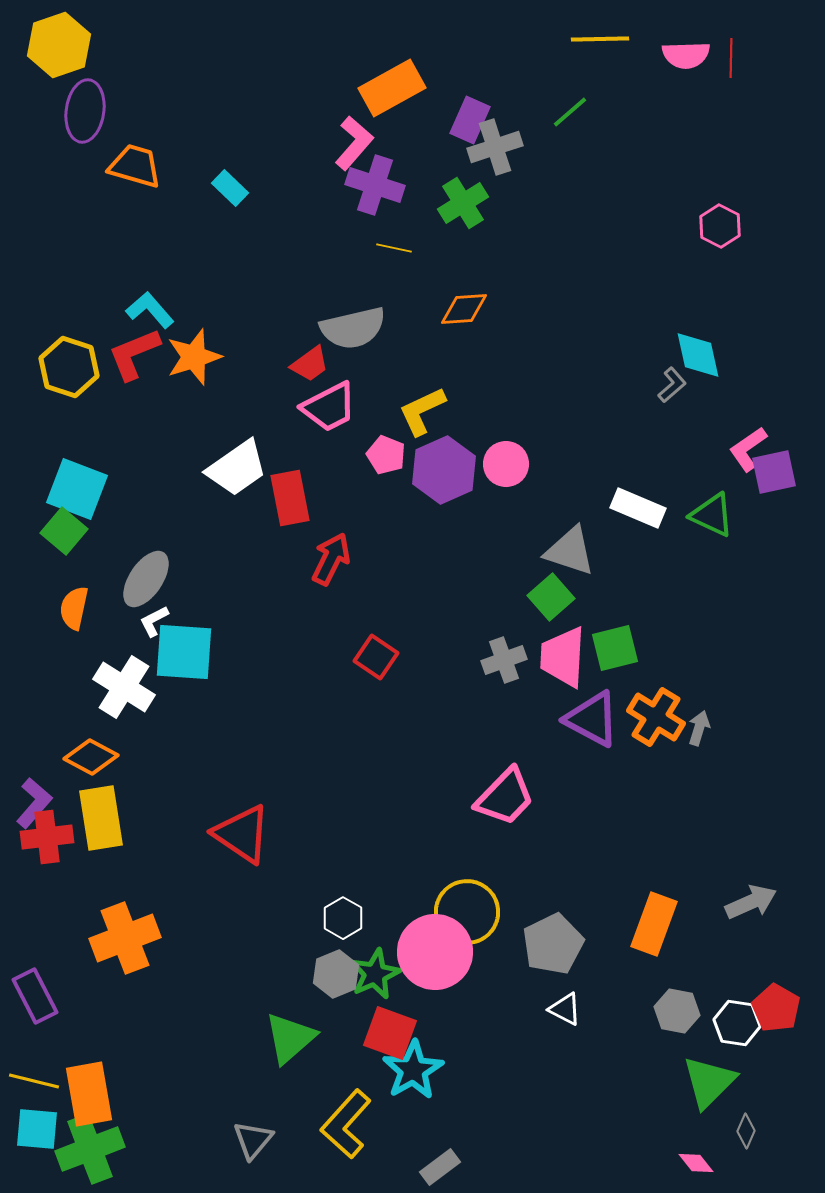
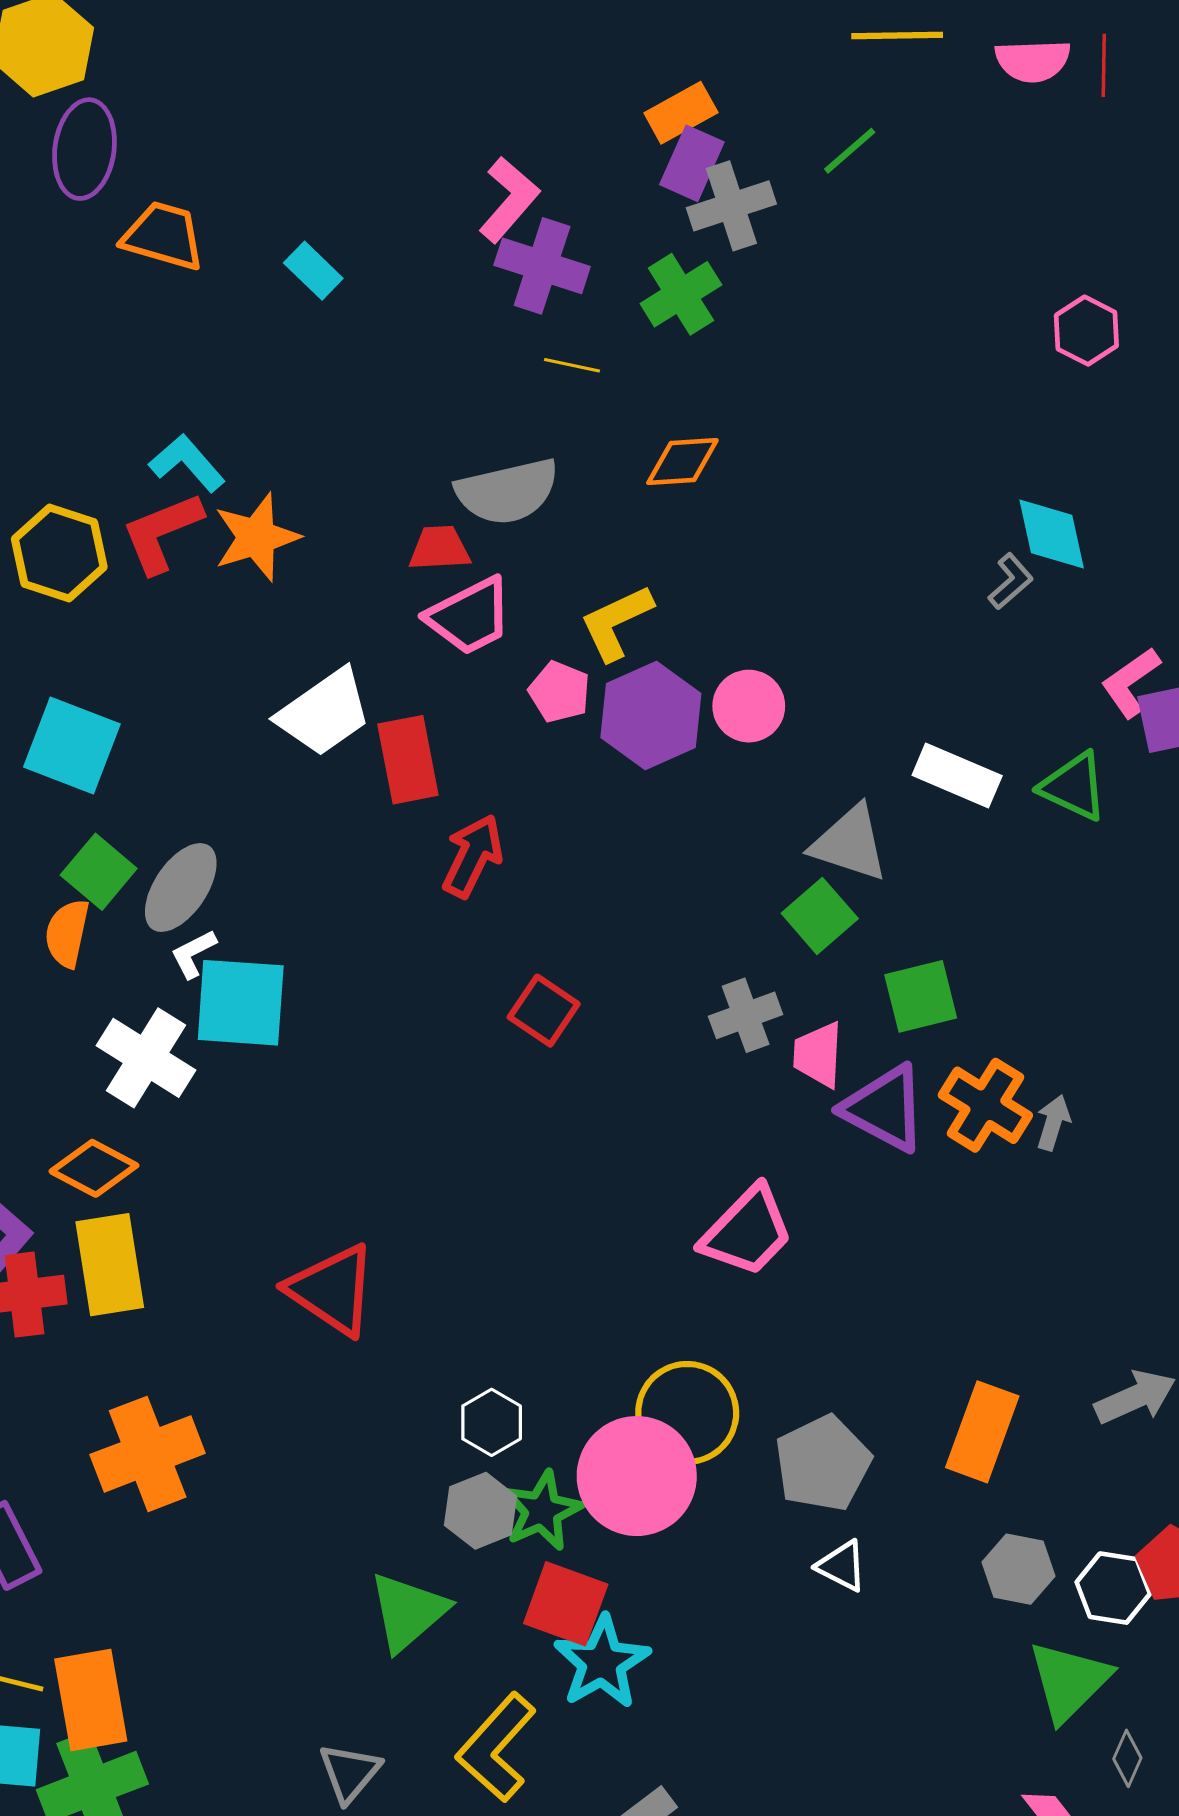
orange rectangle: (392, 88) -> (681, 113), moved, size x0.7
red trapezoid: (310, 364) -> (439, 548), turned -147
green square: (64, 531) -> (99, 872), moved
pink trapezoid: (563, 657) -> (818, 1055), moved, size x0.7

